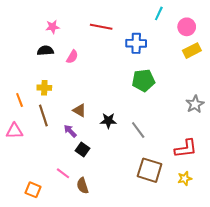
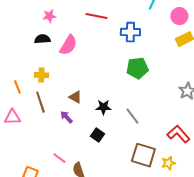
pink semicircle: (72, 57) -> (68, 45), size x1.5
red L-shape: (186, 149) -> (178, 134), turned -125
black square: (83, 150) -> (97, 135), moved
yellow star: (185, 178) -> (168, 163), moved

